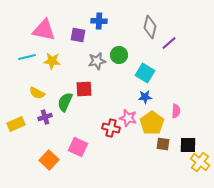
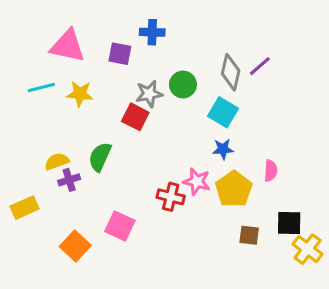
gray diamond: (150, 27) -> (231, 72), moved
red square: (84, 89) -> (135, 117), moved, turned 30
yellow semicircle: (37, 93) -> (57, 161), moved, turned 133
yellow rectangle: (16, 124) -> (25, 208), moved
brown square: (163, 144) -> (249, 235), moved

